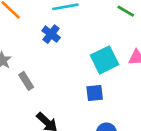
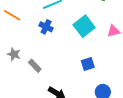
cyan square: (104, 60) -> (84, 26), moved

